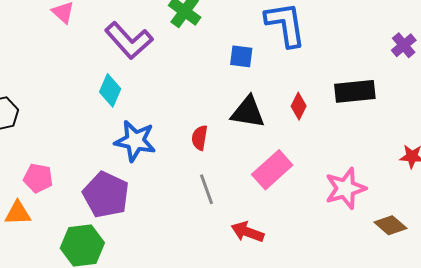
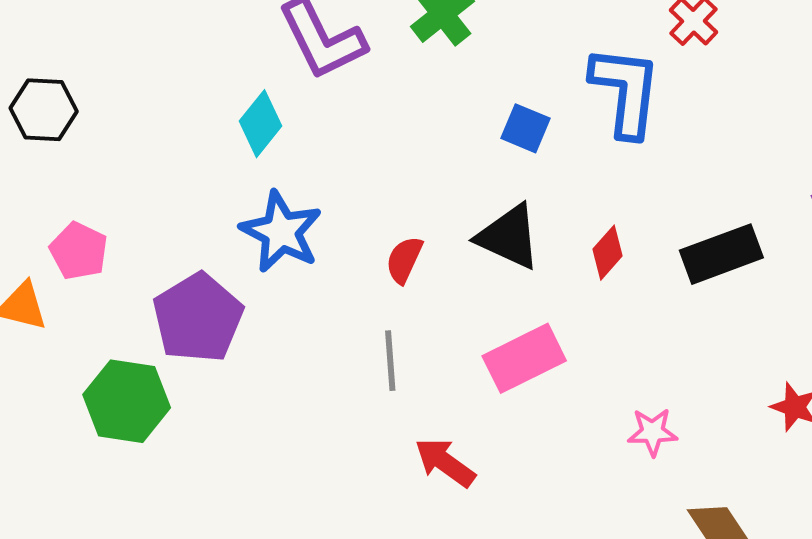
black rectangle: (355, 91) -> (721, 254), turned -30
pink star: (345, 188) -> (652, 432), size x0.6

